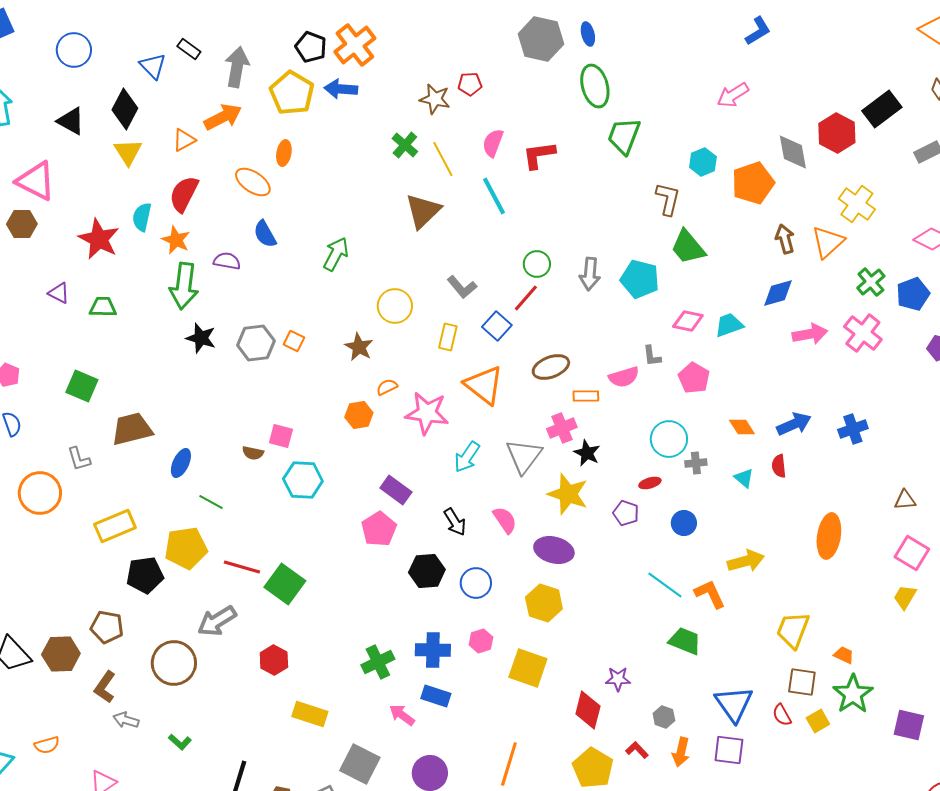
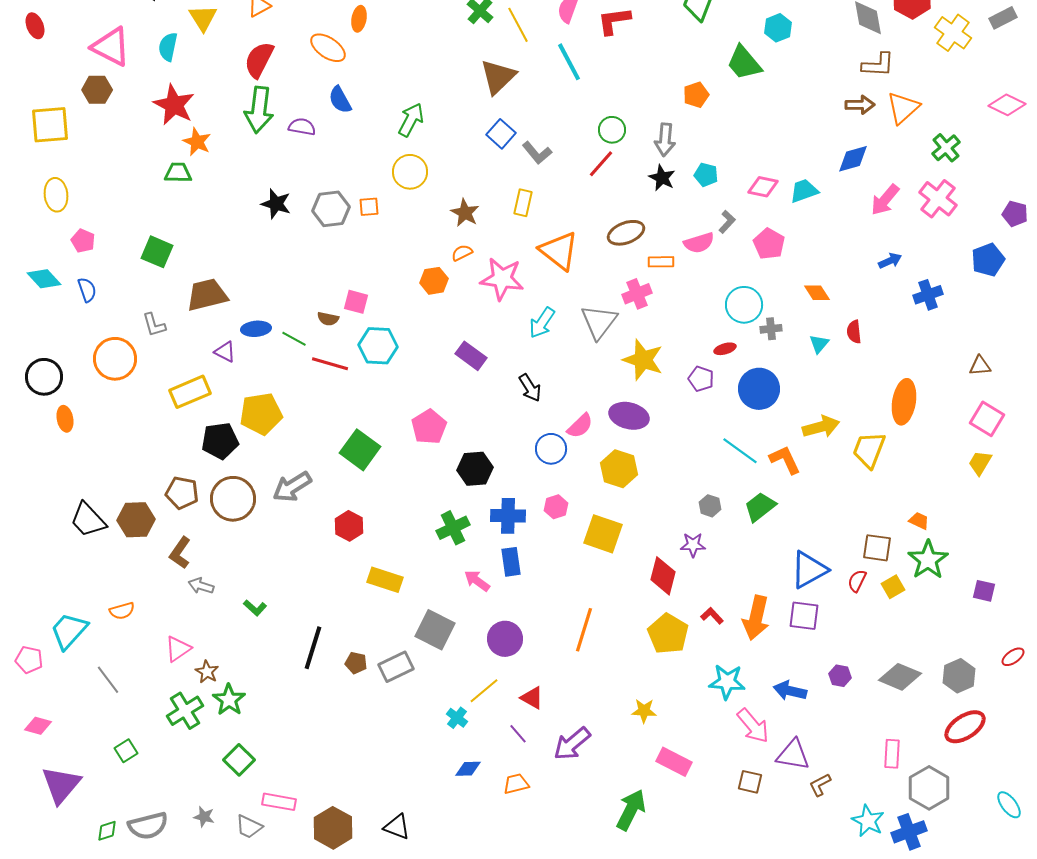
orange pentagon: (753, 183) -> (696, 95), moved, size x0.6
brown L-shape: (668, 199) -> (878, 65), moved, turned 80
yellow cross: (857, 204) -> (953, 33), moved
cyan semicircle: (142, 217) -> (168, 47), moved
brown arrow: (785, 239) -> (860, 105), turned 104
orange star: (176, 240) -> (197, 142), moved
green trapezoid: (688, 247) -> (744, 63), moved
cyan pentagon: (640, 279) -> (706, 175), moved, size x0.6
green arrow: (184, 286) -> (259, 110), moved
purple triangle: (59, 293) -> (225, 352), moved
blue pentagon: (913, 294) -> (988, 260), moved
yellow circle: (395, 306) -> (410, 172), moved
blue square: (497, 326) -> (501, 134), moved
pink arrow: (810, 334) -> (885, 200), turned 140
orange square: (294, 341) -> (369, 207), turned -30
brown star: (359, 347) -> (465, 213), moved
gray L-shape: (652, 356) -> (727, 222), turned -130
blue arrow: (794, 424) -> (890, 261), moved, size x0.7
black star: (587, 453) -> (662, 178), moved
blue ellipse: (181, 463) -> (256, 329), turned 60
cyan triangle: (744, 478) -> (819, 344), turned 30
green line: (211, 502) -> (294, 339), moved
pink semicircle: (505, 520) -> (580, 426), moved, turned 80
blue circle: (684, 523) -> (759, 389), size x1.6
pink pentagon: (379, 529) -> (429, 427), moved
red line: (242, 567) -> (330, 364), moved
black hexagon: (427, 571) -> (475, 469), moved
yellow trapezoid: (793, 630) -> (869, 450), moved
green trapezoid: (685, 641) -> (760, 507), turned -60
brown circle: (174, 663) -> (233, 499), moved
blue rectangle: (436, 696) -> (511, 562), turned 64
blue triangle: (734, 704) -> (809, 570), turned 36
red semicircle: (782, 715) -> (857, 581), turned 55
gray hexagon: (664, 717) -> (710, 506), moved
purple square: (909, 725) -> (984, 591), size x0.7
orange arrow: (681, 752) -> (756, 618), size x1.5

